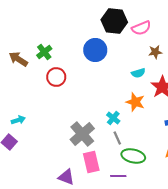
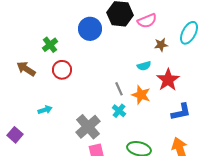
blue circle: (95, 50) -> (90, 29), moved
brown arrow: (18, 59) -> (26, 69), moved
cyan arrow: (18, 120) -> (45, 110), moved
gray line: (117, 138) -> (119, 89), moved

